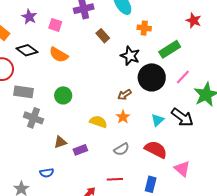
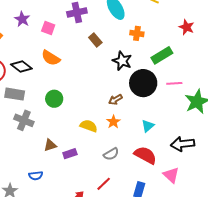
black diamond: (27, 50) -> (21, 66), moved
pink line: (183, 77) -> (174, 83), turned 42
black arrow: (182, 117) -> (183, 144), moved, turned 135
red line: (115, 179) -> (104, 184), turned -42

